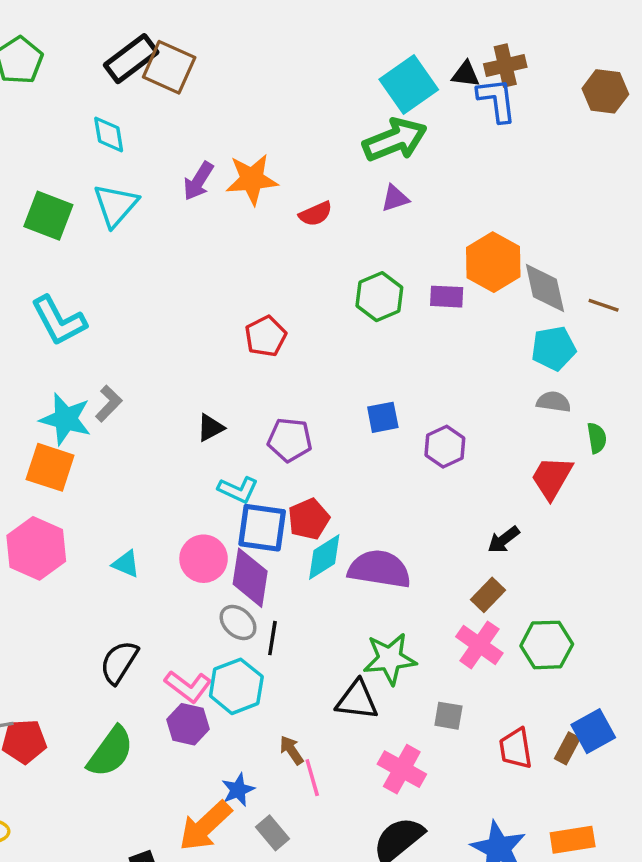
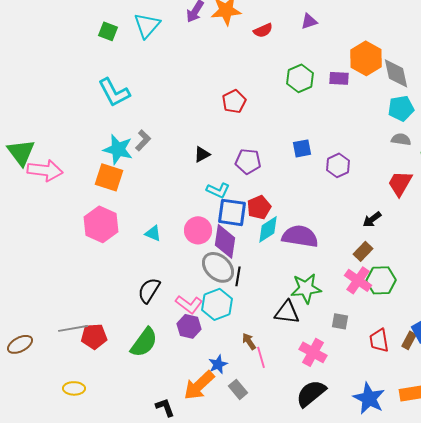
green square: (48, 216) -> (108, 31), size x0.7
gray ellipse: (238, 623) -> (218, 267), size x1.5
green hexagon: (547, 645) -> (381, 280), moved

